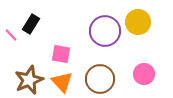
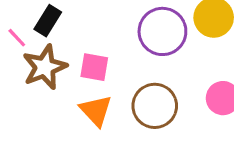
brown star: (29, 80) -> (45, 67), moved

